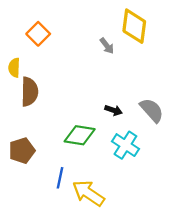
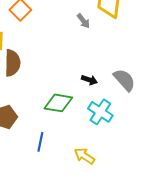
yellow arrow: (88, 193) -> (84, 156), moved, size x0.7

